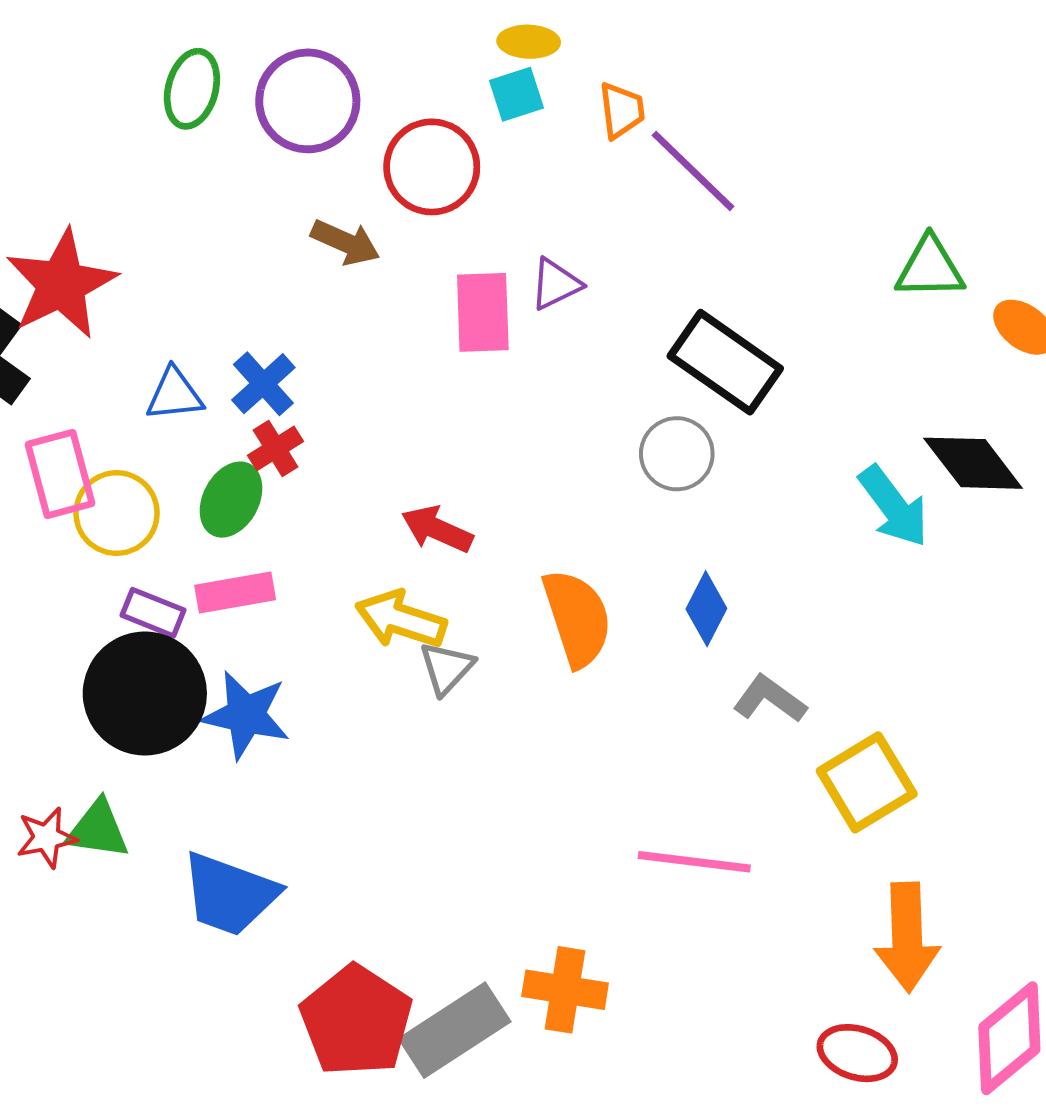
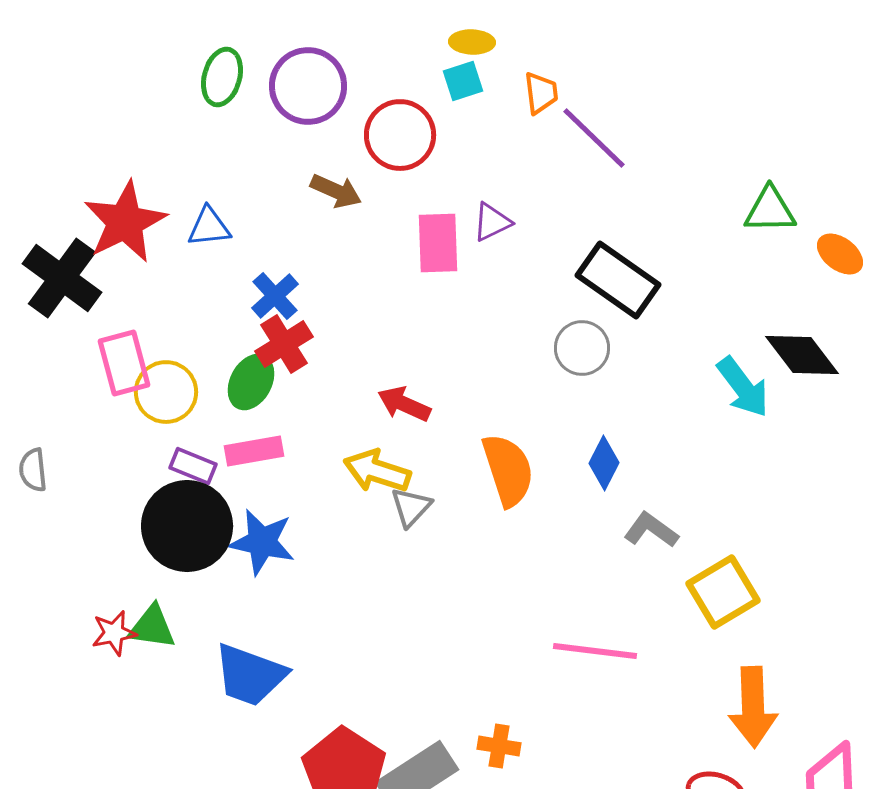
blue triangle: (174, 395) -> (209, 227), moved
red cross: (275, 448) -> (284, 344), size x1.4
orange cross: (565, 990) -> (499, 746), size x0.7

